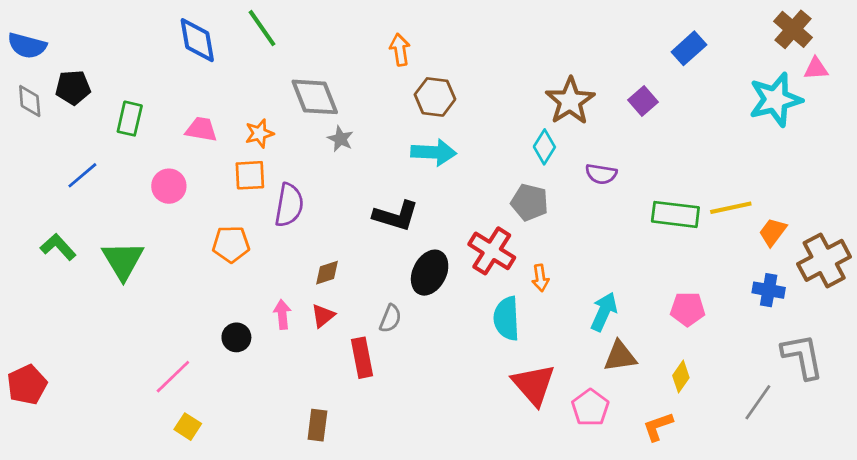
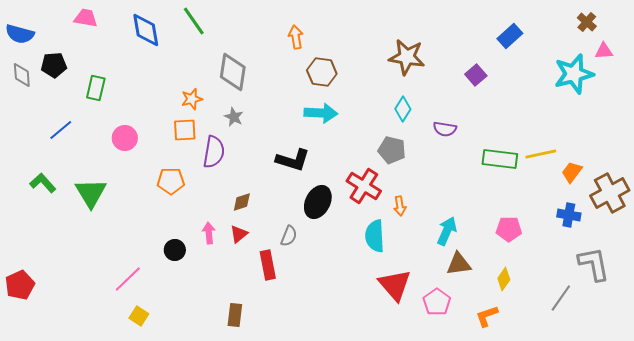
brown cross: (793, 29) -> (587, 22), size x0.7
gray diamond: (315, 97) -> (233, 72), turned 30
brown star: (570, 101) -> (407, 57), moved, turned -30
pink trapezoid: (201, 129) -> (86, 18), moved
gray star: (340, 139) -> (234, 117), moved

